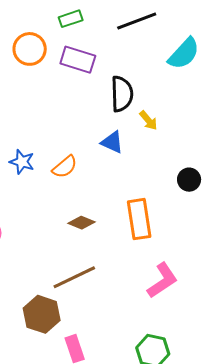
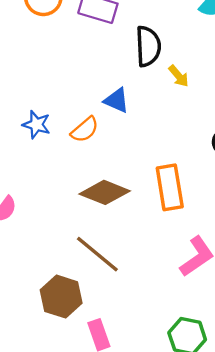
blue triangle: (112, 142) -> (117, 100), moved
brown diamond: (81, 223) -> (105, 192), size x1.6
brown line: (74, 277) -> (97, 254), turned 66

